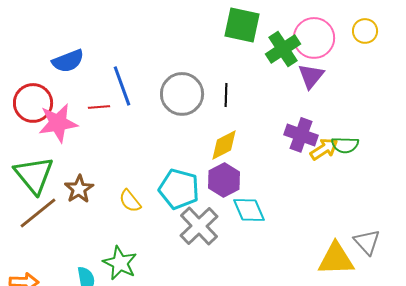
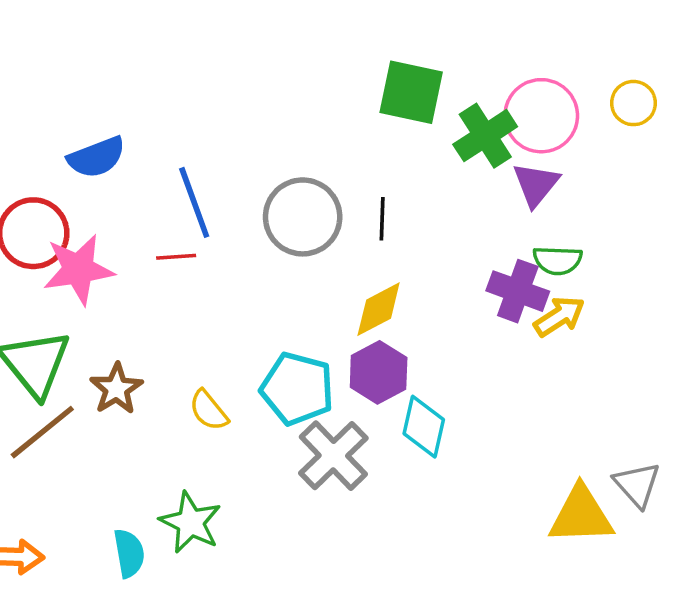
red line: (99, 107) -> (176, 257), moved
green semicircle: (345, 145) -> (558, 260), moved
cyan diamond: (249, 210) -> (424, 427), turned 36

